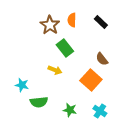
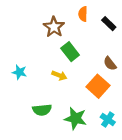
orange semicircle: (72, 20) -> (83, 14), moved
cyan star: (22, 85) -> (19, 72), moved
green star: (70, 110) -> (75, 118), size x1.5

